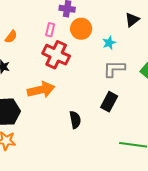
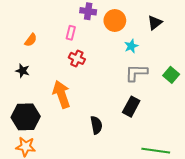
orange circle: (81, 29) -> (115, 21), moved
red cross: (56, 55) -> (77, 58), size x0.6
orange arrow: (41, 90) -> (62, 94), turned -96

